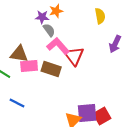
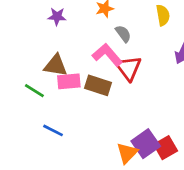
purple star: (42, 17) -> (57, 16), moved
gray semicircle: (49, 30) -> (123, 34), moved
purple square: (87, 113) -> (146, 144), turned -30

